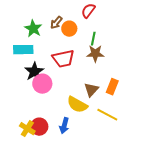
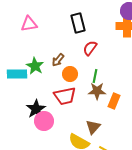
orange circle: (69, 29) -> (70, 74), moved
cyan rectangle: (23, 50) -> (17, 74), moved
orange rectangle: (112, 87) -> (114, 101), moved

